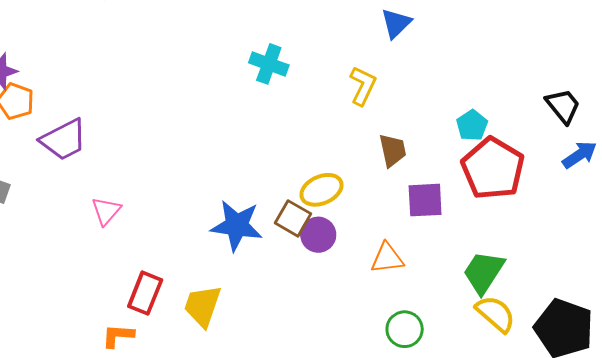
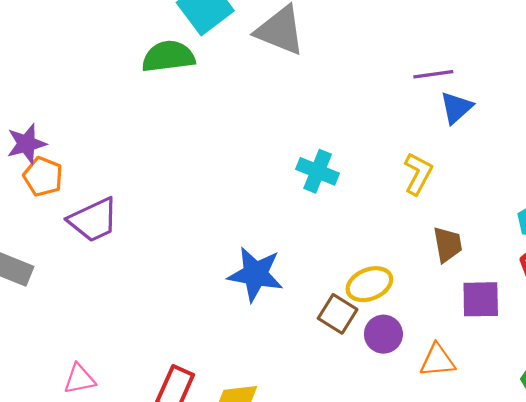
cyan cross: (269, 64) -> (318, 171), moved
pink triangle: (106, 211) -> (79, 379), moved, turned 36
blue star: (237, 226) -> (255, 274), moved
purple circle: (318, 235) -> (383, 334), moved

